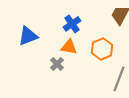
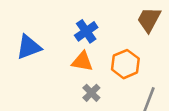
gray cross: (57, 64) -> (91, 93), moved

